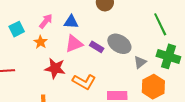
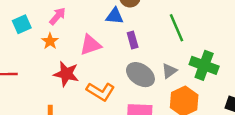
blue triangle: (71, 22) -> (115, 16), moved
green line: (160, 24) -> (176, 28), moved
gray ellipse: (119, 44) -> (140, 75), moved
purple rectangle: (97, 47) -> (133, 40), moved, turned 40

